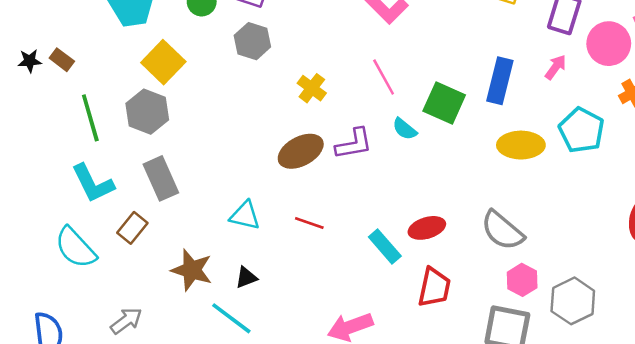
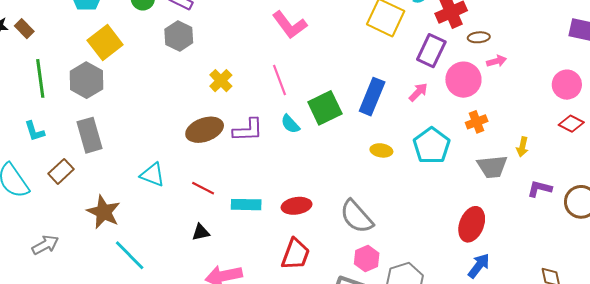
green square: (444, 103) -> (325, 108), turned 32
yellow ellipse: (521, 145) -> (381, 150), size x0.6
cyan L-shape: (93, 183) -> (35, 131), size x0.6
cyan rectangle: (385, 247) -> (246, 205), moved, turned -56
black triangle: (246, 277) -> (201, 232), moved

